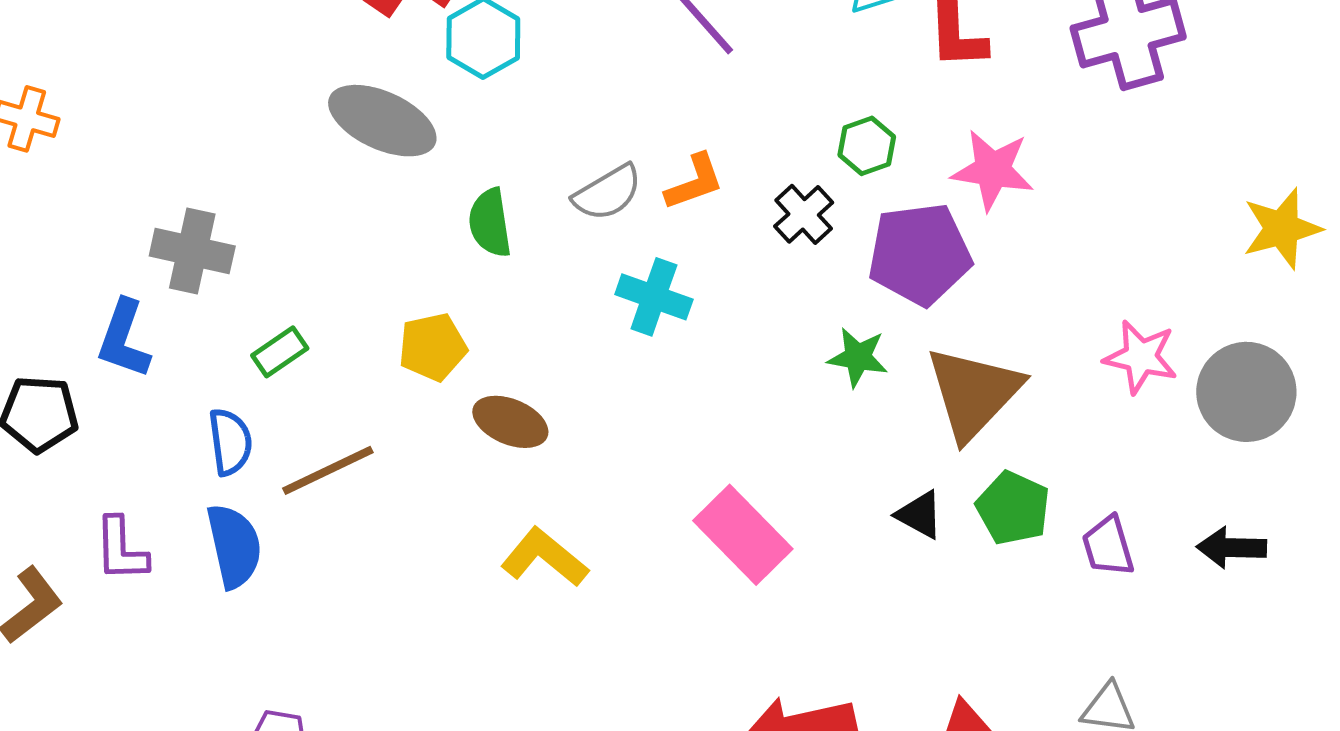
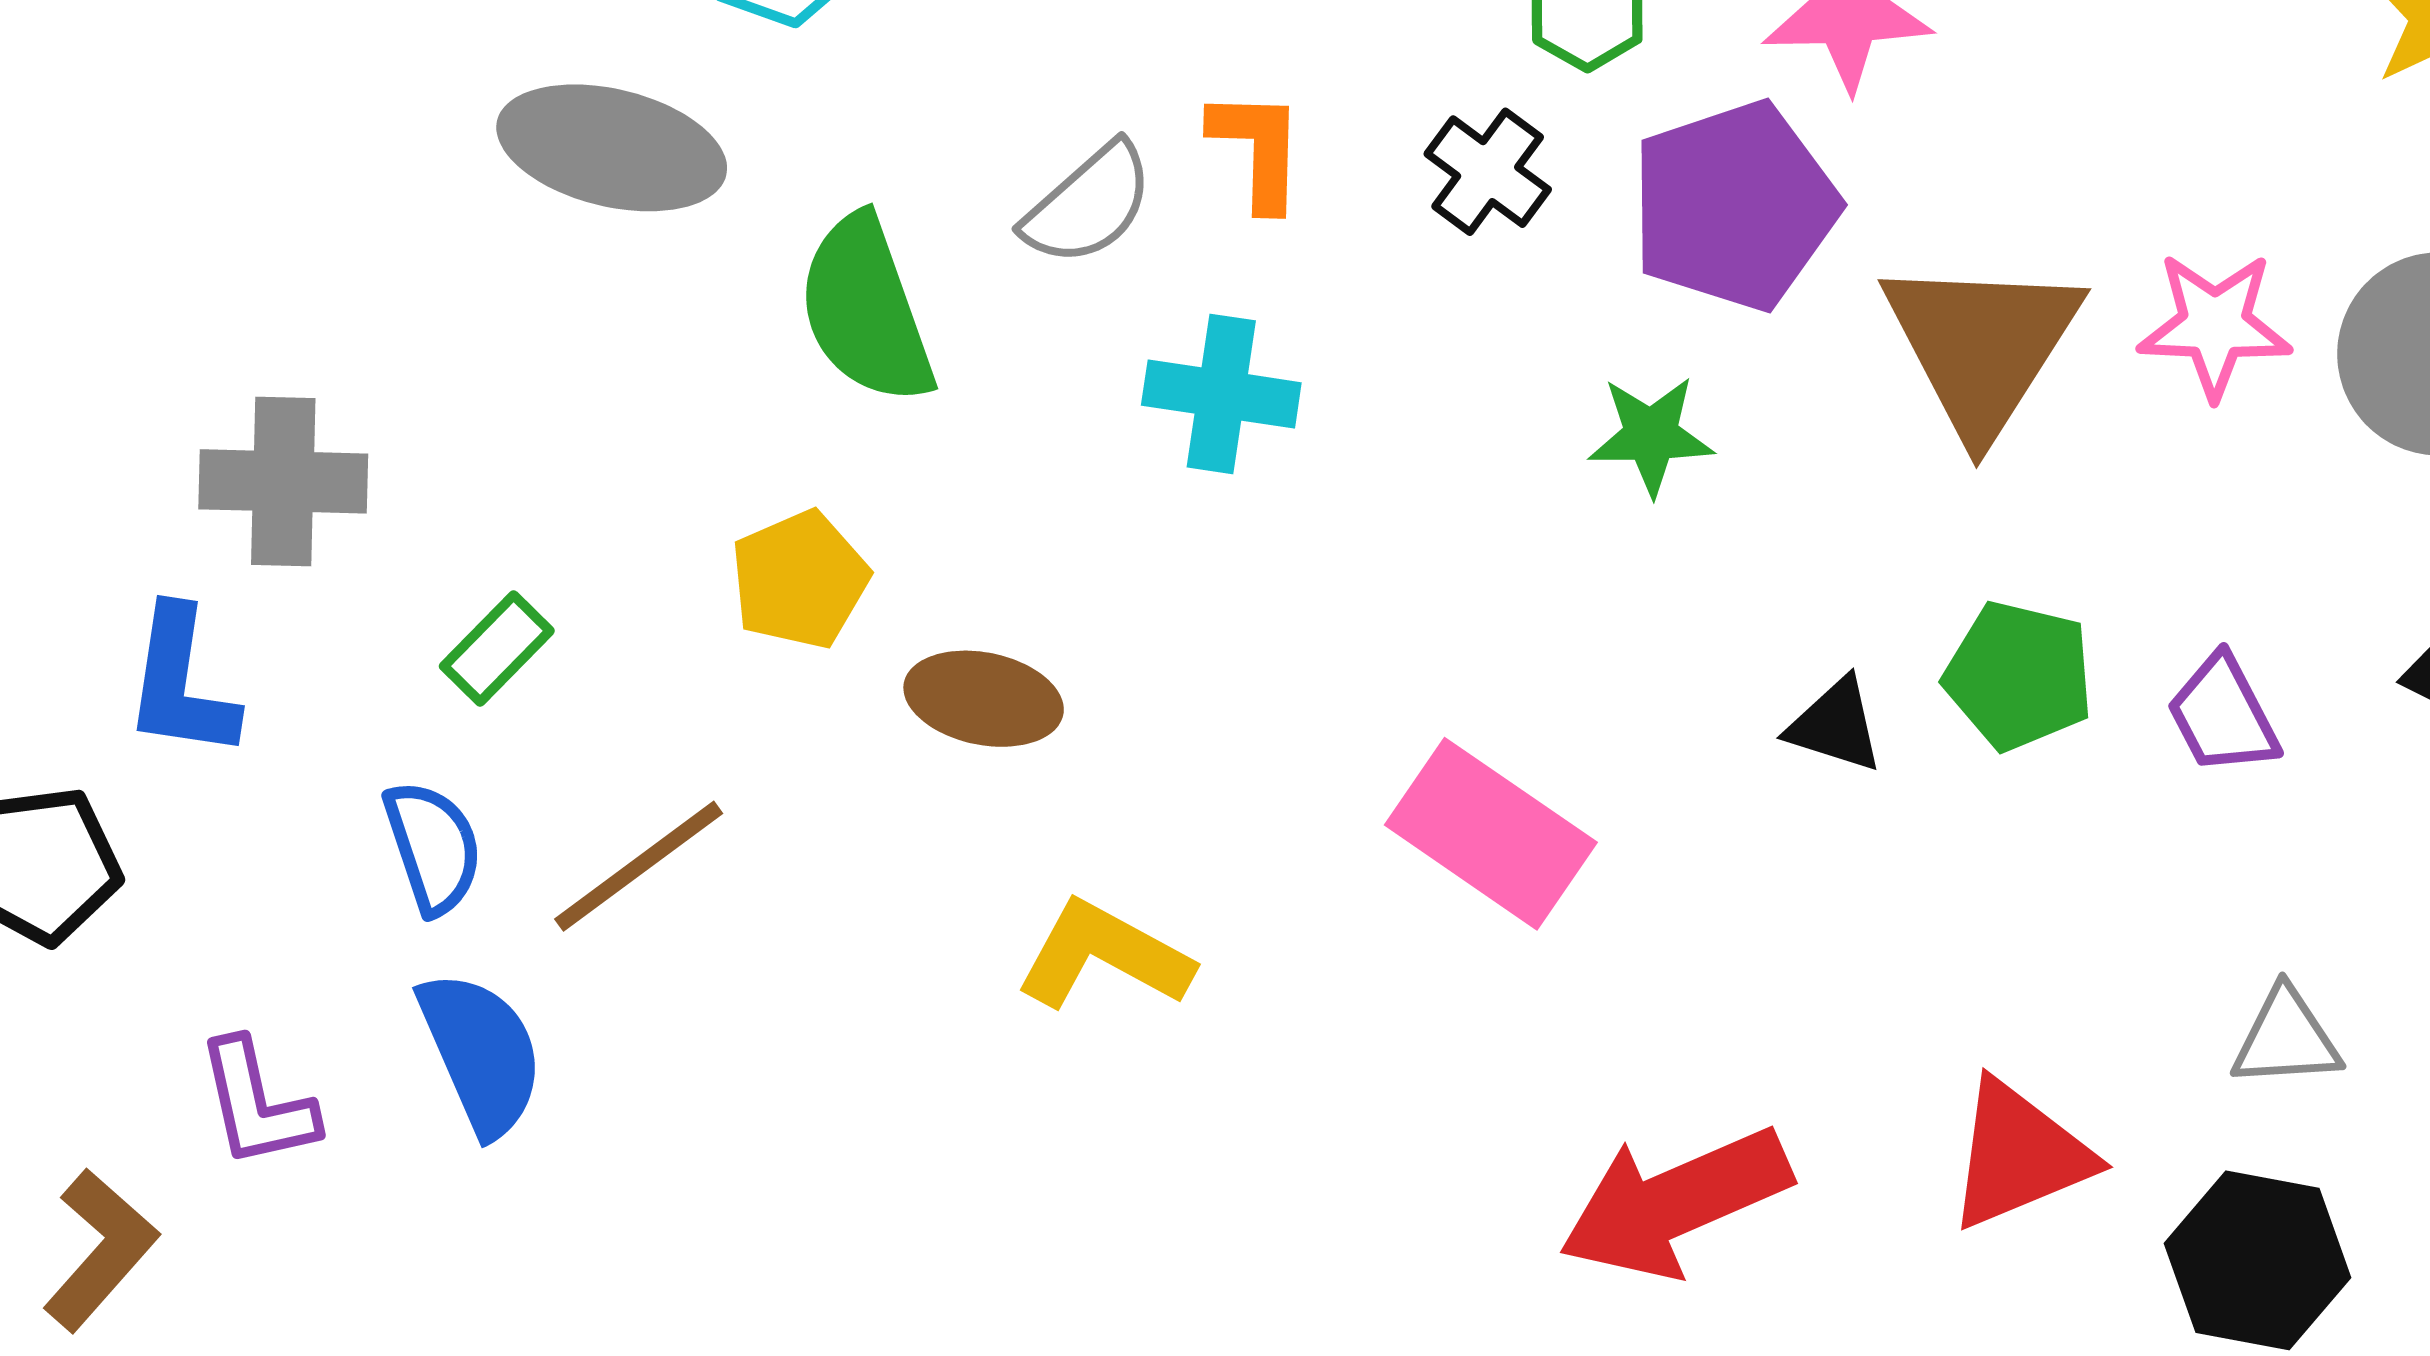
orange L-shape: (694, 182) -> (1258, 149), turned -58
green semicircle: (490, 223) -> (866, 310), size x1.4
brown triangle: (974, 393) -> (1982, 346), moved

